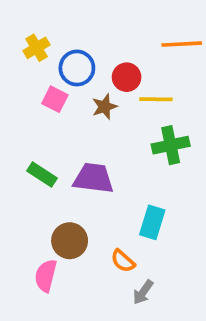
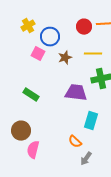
red circle: (127, 77) -> (84, 27), moved
purple trapezoid: (93, 178) -> (76, 93), moved
brown circle: (70, 241) -> (21, 131), moved

